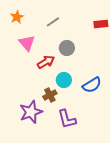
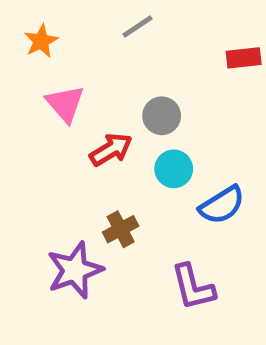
gray line: (53, 22) -> (138, 27), moved
cyan circle: (64, 80) -> (174, 169), moved
purple L-shape: (67, 119) -> (193, 287), moved

